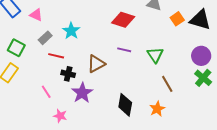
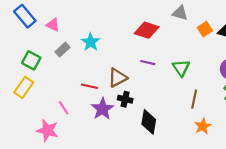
red line: (56, 56) -> (89, 86), moved
black cross: (68, 74) -> (125, 99), moved
brown line: (167, 84) -> (194, 99), turned 42
orange star: (157, 109) -> (203, 126), moved
pink star: (60, 116) -> (47, 130), moved, size x1.5

